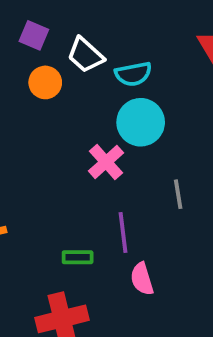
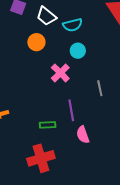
orange circle: (45, 82) -> (36, 42), moved
cyan circle: (141, 122) -> (78, 51), size x0.6

